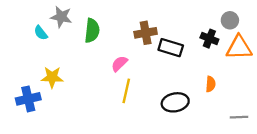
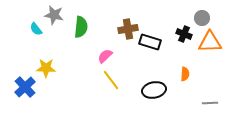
yellow line: (126, 91) -> (111, 80), turned -50
blue cross: (28, 99) -> (25, 87), turned -30

